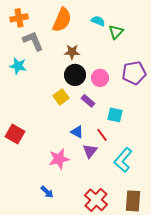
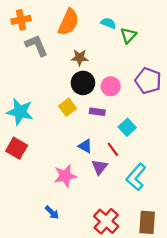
cyan star: (18, 66) -> (20, 112), moved, size x1.4
purple pentagon: (134, 73) -> (148, 81), turned 30
purple rectangle: (88, 101) -> (97, 112), turned -32
cyan square: (115, 115) -> (127, 127), turned 35

